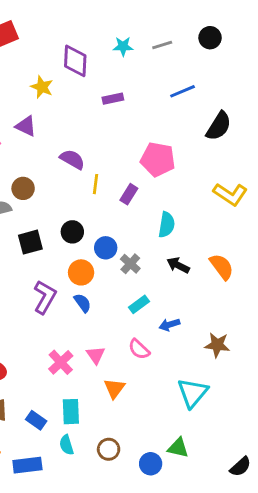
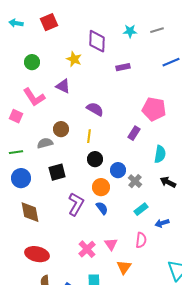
yellow line: (96, 184) -> (89, 136), moved
black square: (30, 242) -> (57, 172), moved
pink semicircle: (139, 349) -> (141, 240), turned -126

